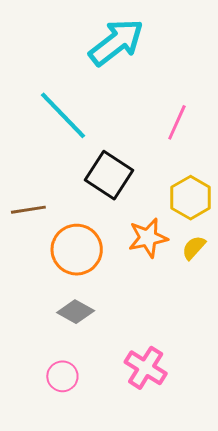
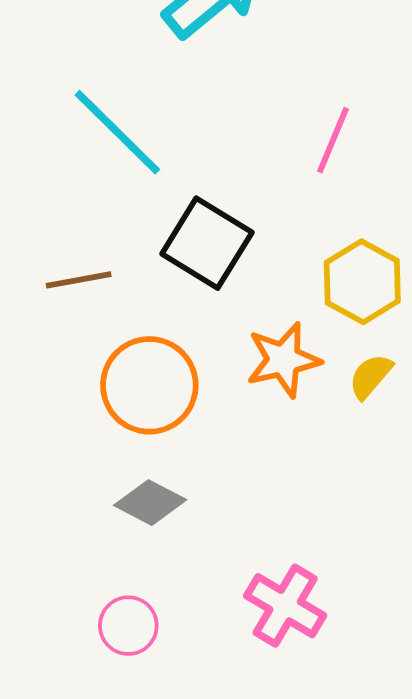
brown line: (28, 210) -> (79, 280), moved

